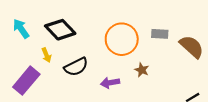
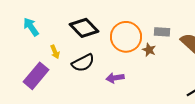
black diamond: (60, 30) -> (84, 28), moved
brown star: (142, 70) -> (149, 50), moved

